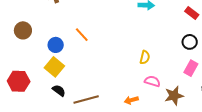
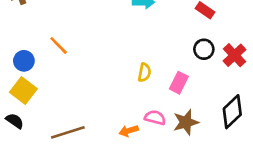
pink rectangle: (191, 68) -> (179, 83), moved
pink semicircle: (152, 81) -> (155, 118), moved
black semicircle: (59, 91) -> (15, 121), moved

